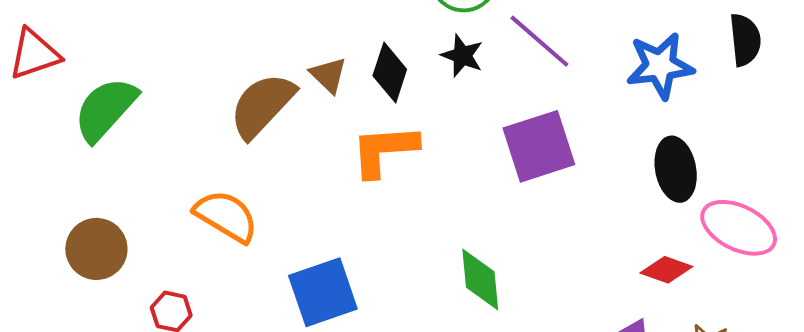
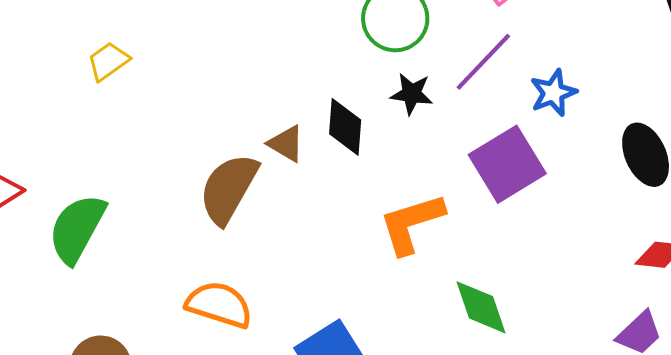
purple line: (539, 41) -> (483, 62), turned -74
blue star: (660, 66) -> (553, 93), moved, size x0.7
orange L-shape: (384, 150) -> (412, 223), moved

